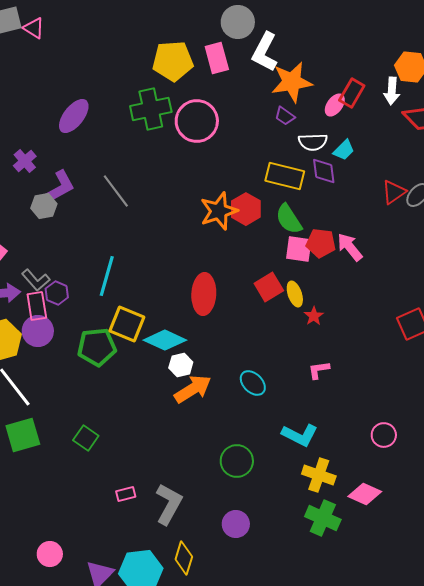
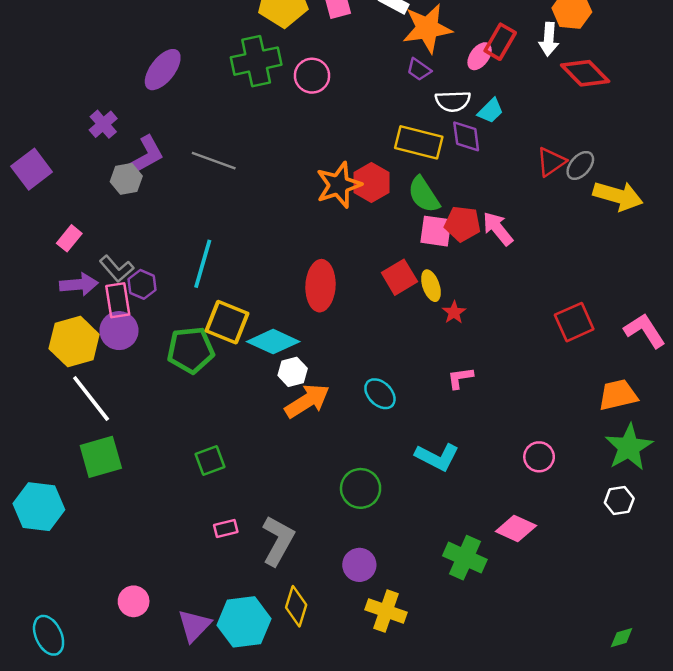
pink circle: (197, 121) -> (312, 76), size x0.7
gray line: (116, 191) -> (214, 161), turned -33
green square: (86, 438) -> (210, 460), moved, turned 35
yellow cross: (319, 475) -> (386, 611), moved

